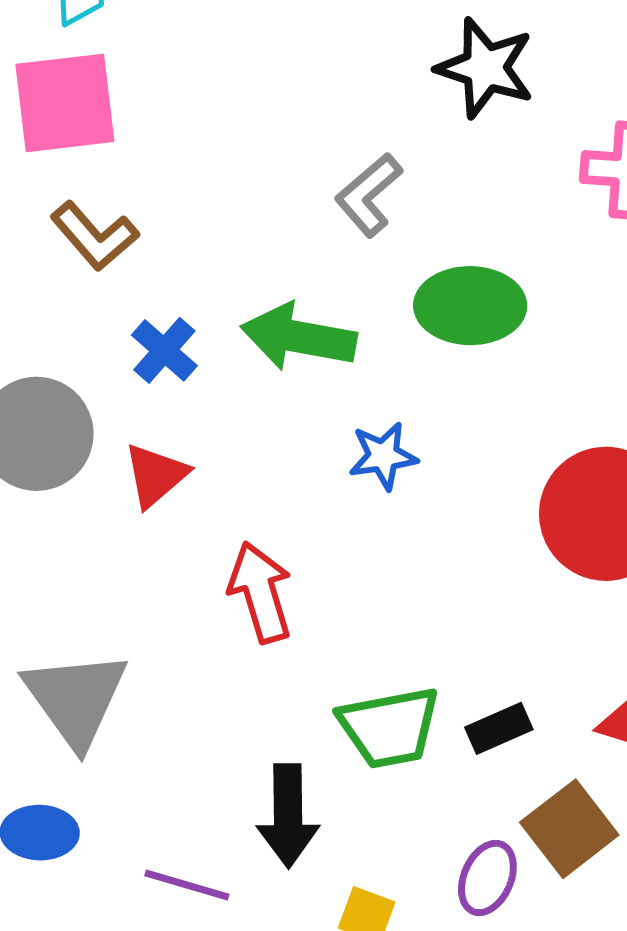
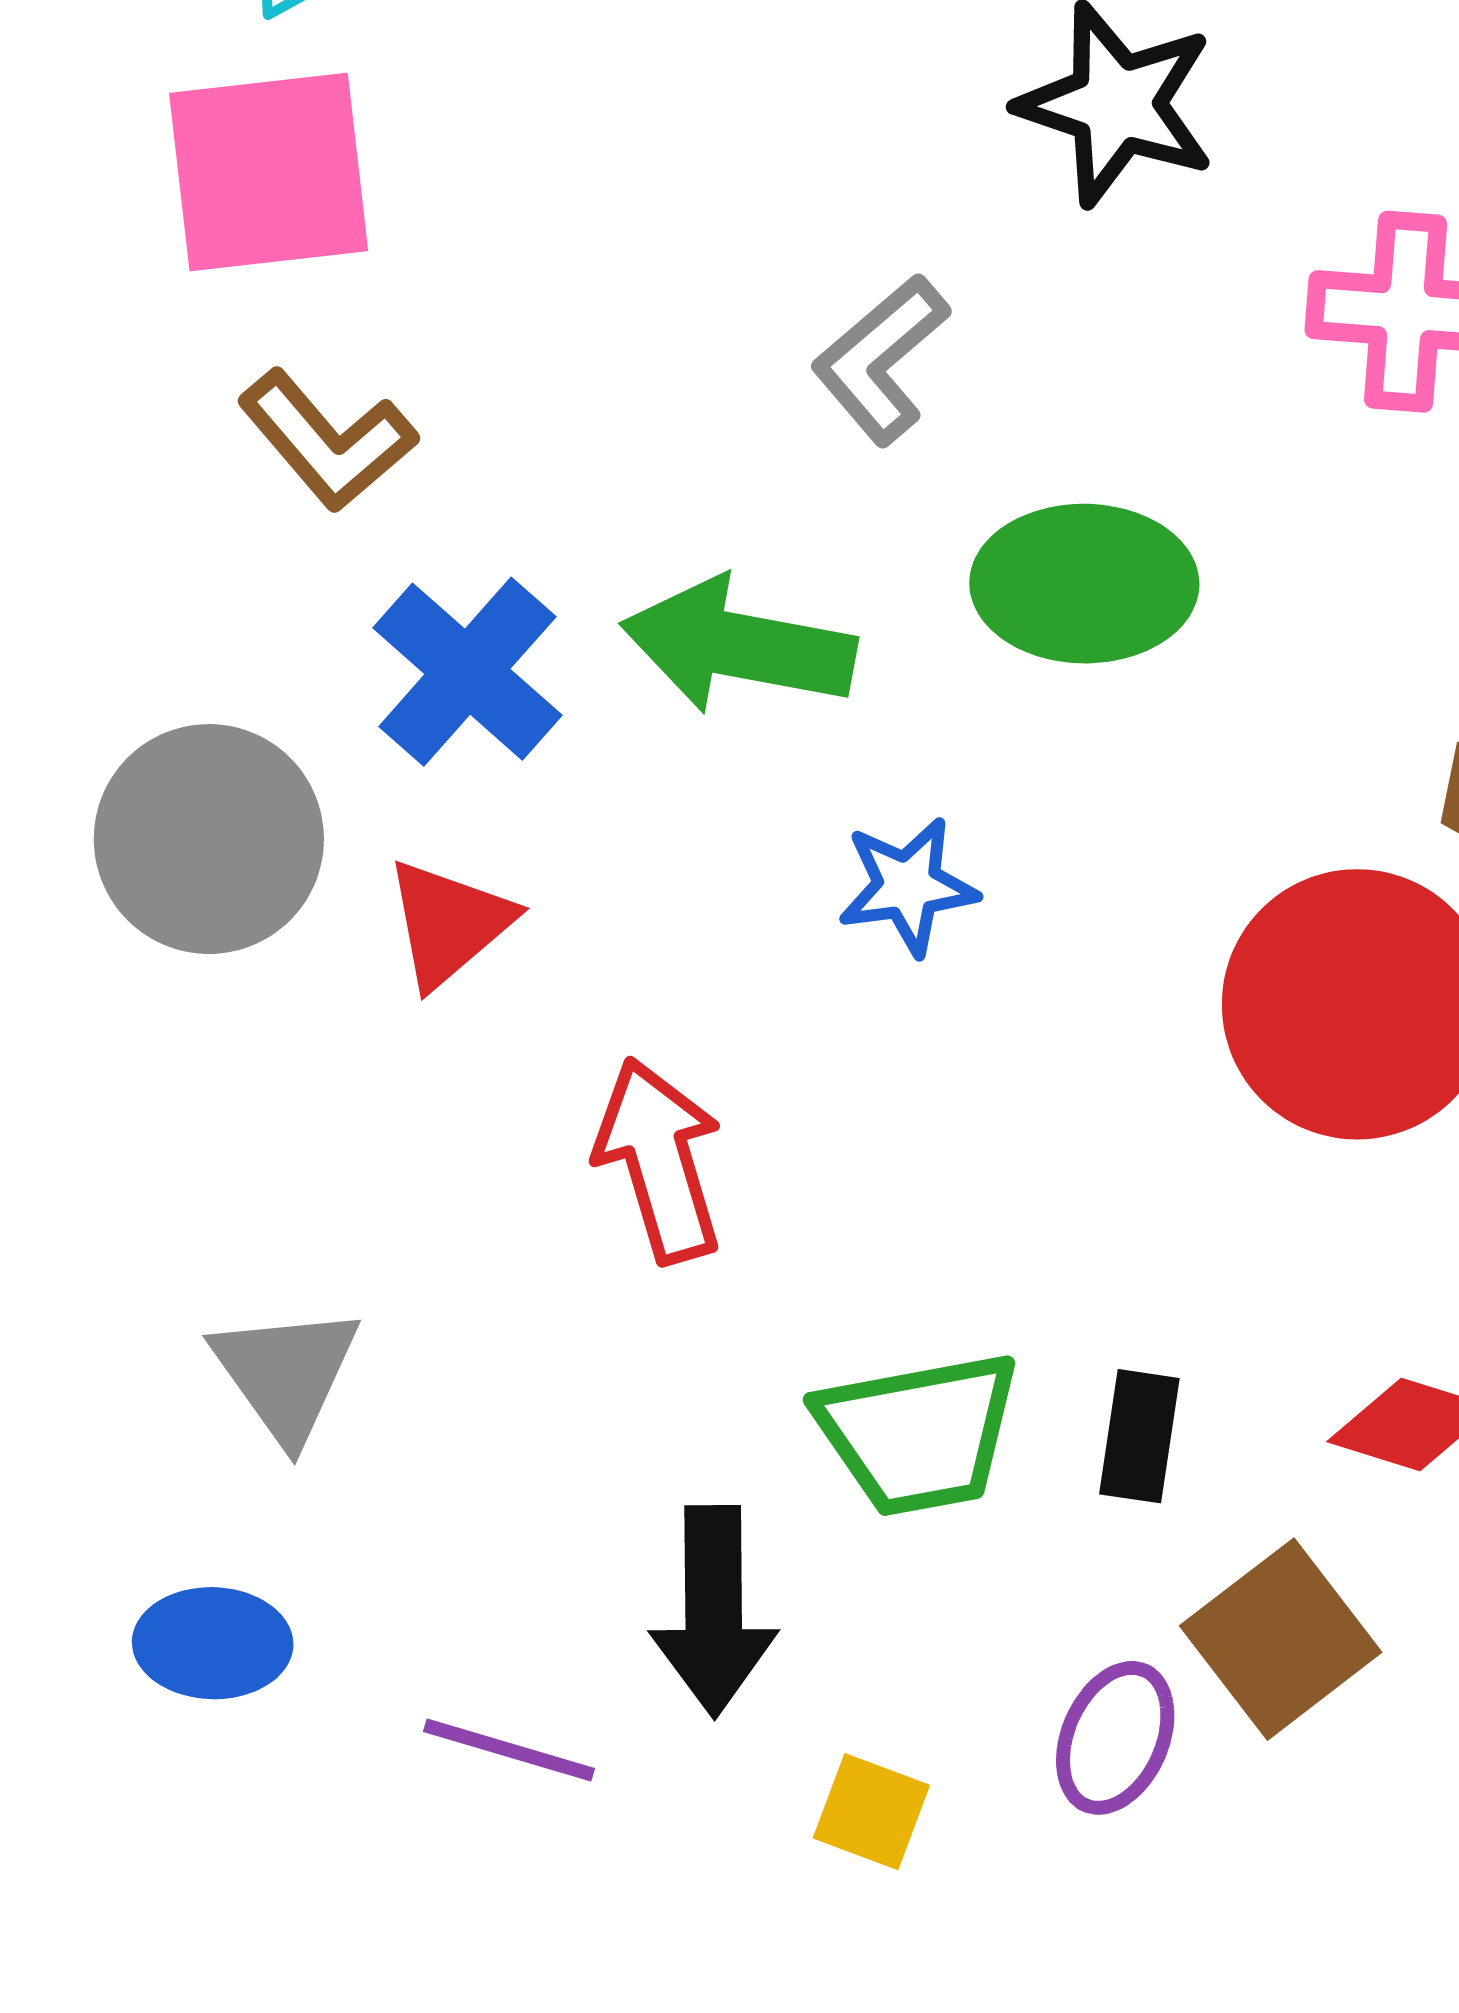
blue cross: (164, 350) -> (467, 672), size x1.4
gray triangle: (76, 699) -> (286, 1373), size x0.7
black rectangle: (499, 728) -> (1139, 1436), turned -58

